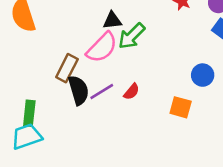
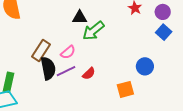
pink semicircle: (102, 48) -> (68, 52), moved, size x0.6
orange square: (181, 107) -> (125, 89), turned -36

